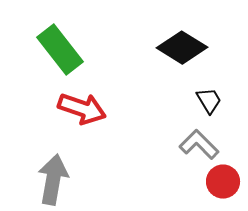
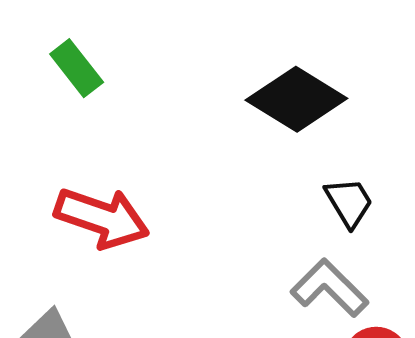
green rectangle: (60, 50) -> (77, 68), moved, size x0.6

